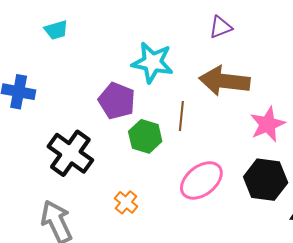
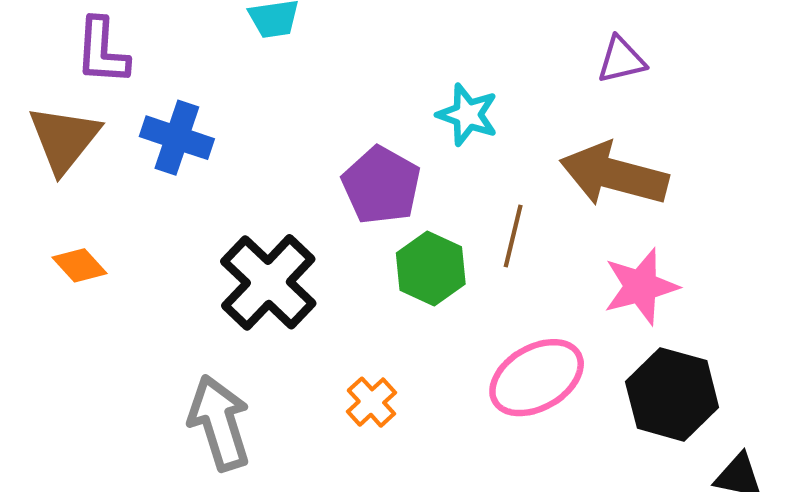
cyan star: (152, 62) -> (468, 115), size x0.7
pink star: (268, 124) -> (641, 287), moved

